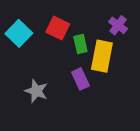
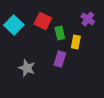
yellow rectangle: (102, 56) -> (76, 42), size x0.6
purple rectangle: (80, 79) -> (60, 59), turned 42

